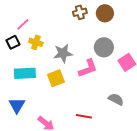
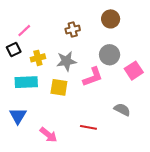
brown cross: (80, 12) -> (73, 29), moved
yellow cross: (36, 42) -> (38, 58), moved, turned -32
yellow square: (56, 78) -> (59, 87), turned 30

